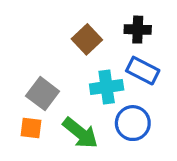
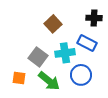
black cross: (138, 30) -> (94, 18), moved
gray square: (43, 94) -> (38, 57), moved

